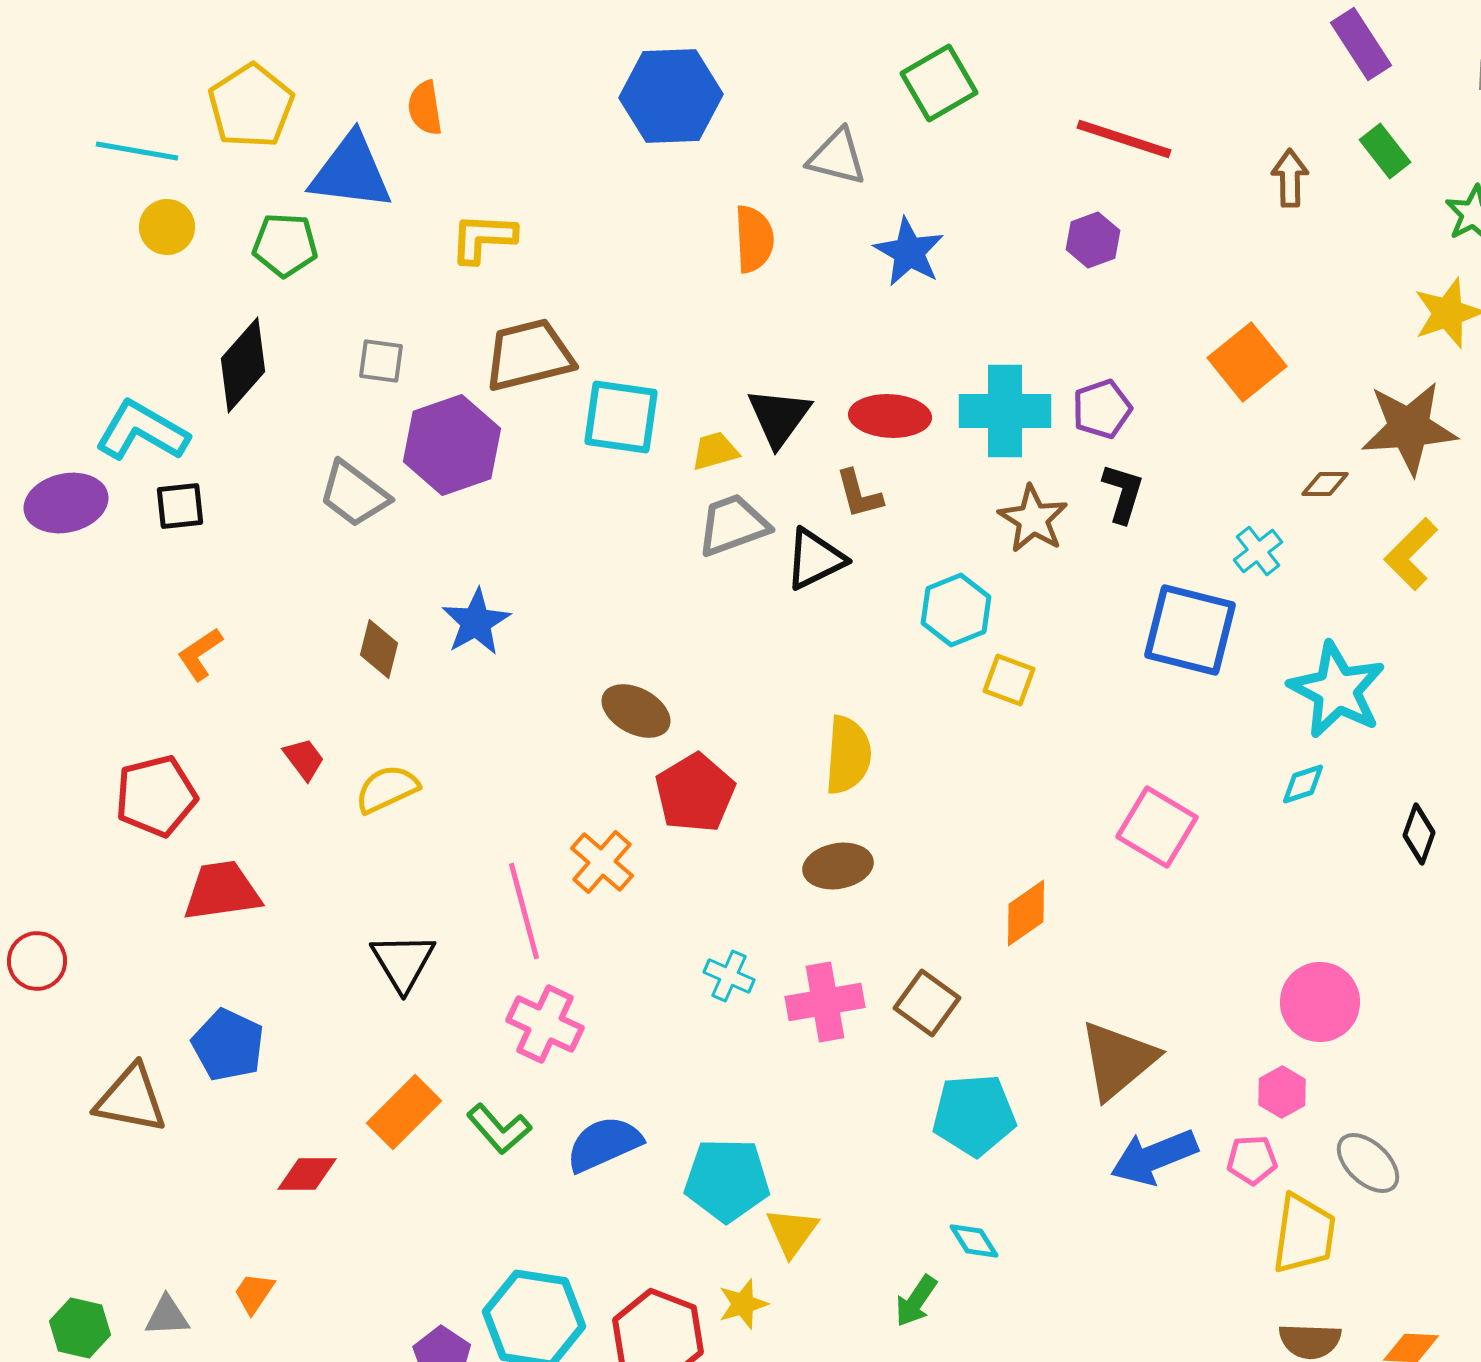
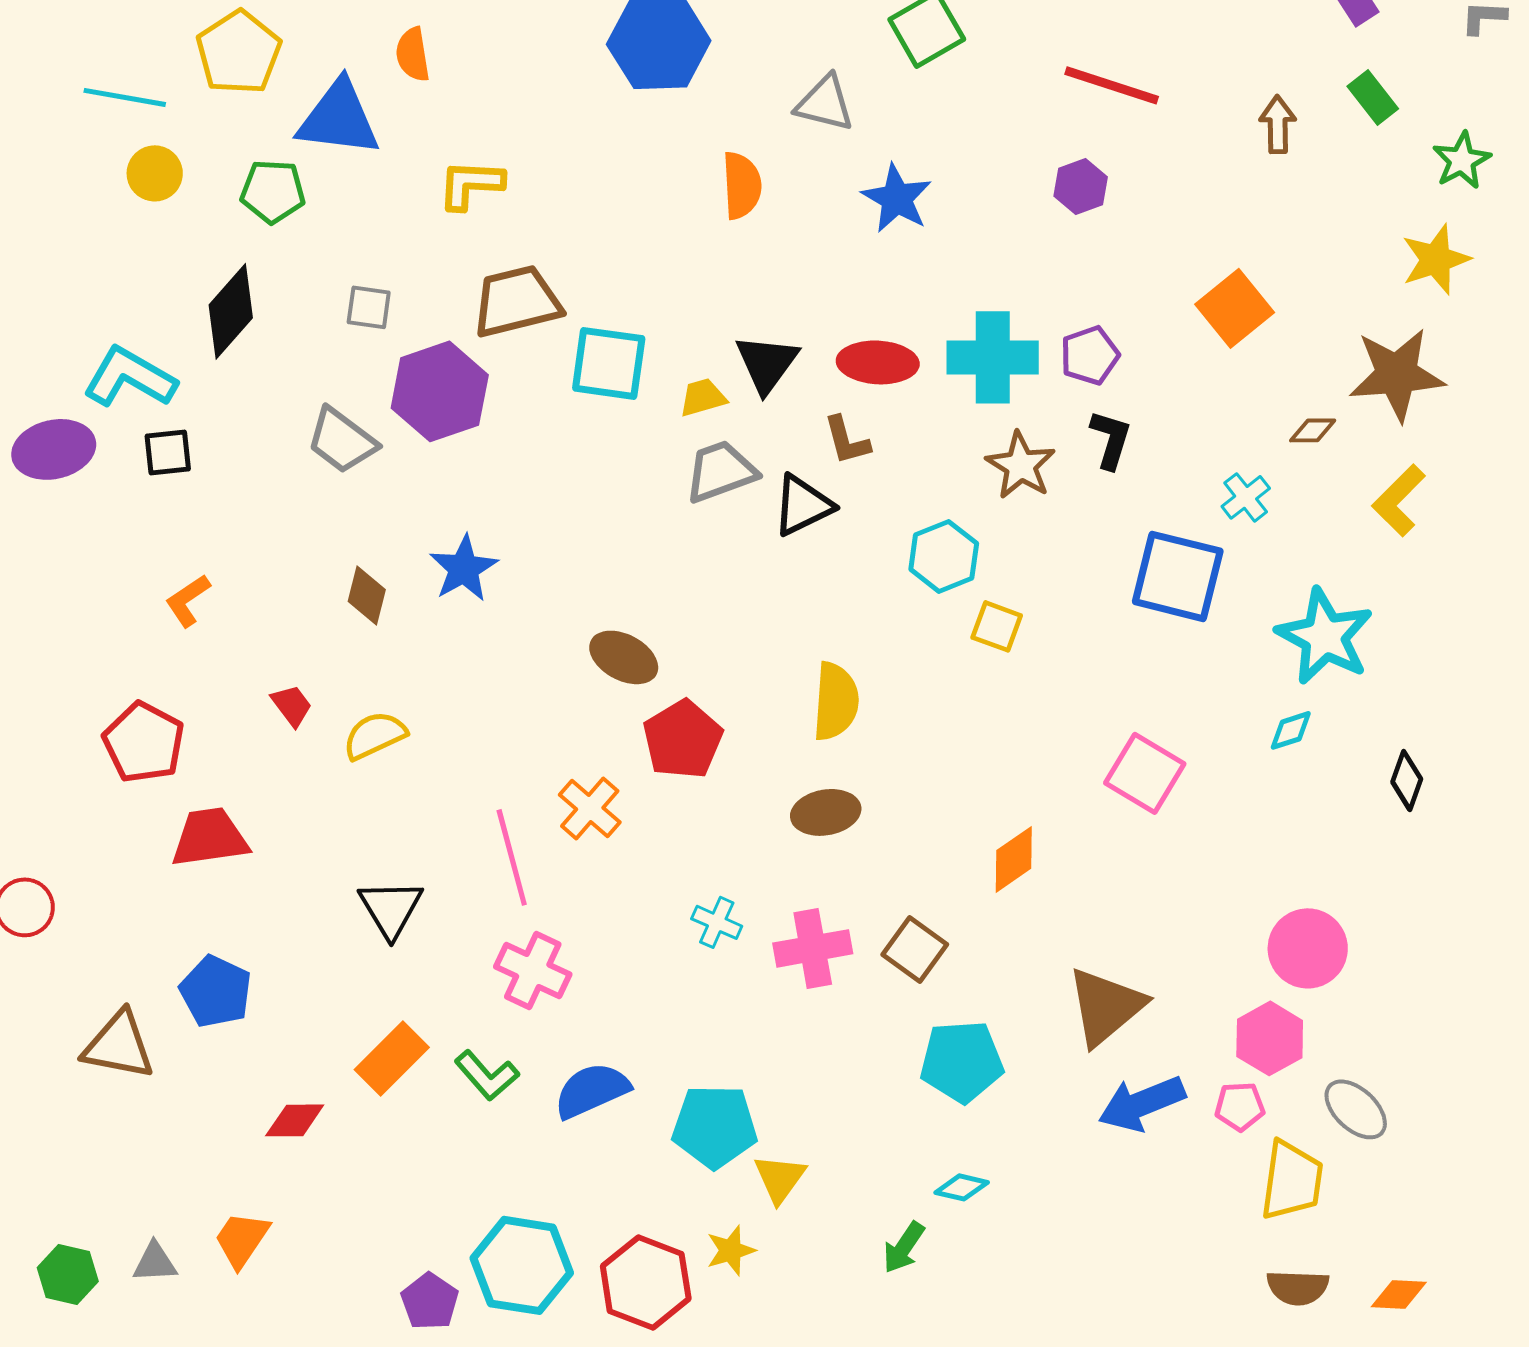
red pentagon: (156, 796) -> (144, 742), turned -30
pink hexagon: (1282, 1092) -> (1270, 1038), size x1.4
cyan diamond: (974, 1241) -> (962, 1187), turned -44
orange trapezoid: (254, 1293) -> (242, 1239), size x1.4

